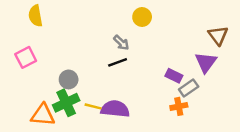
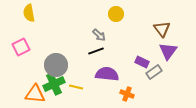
brown triangle: (218, 35) -> (162, 29), moved
gray circle: (69, 79) -> (56, 65), size x1.5
orange cross: (179, 106) -> (127, 94), moved, turned 32
purple semicircle: (115, 109) -> (107, 74), moved

